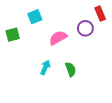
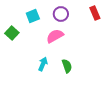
purple circle: (85, 28) -> (61, 14), moved
green square: (13, 35) -> (12, 33), turned -32

